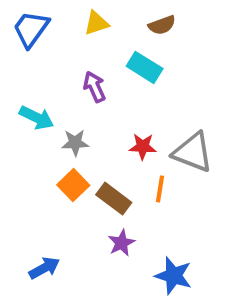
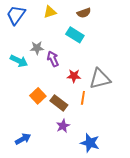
purple arrow: (94, 87) -> (53, 59), moved
gray star: (75, 143) -> (37, 48), moved
gray triangle: (193, 152) -> (100, 79), turned -35

